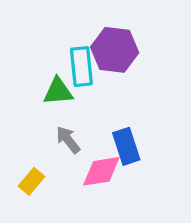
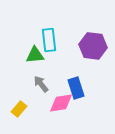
purple hexagon: (115, 50) -> (93, 46), moved

